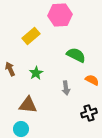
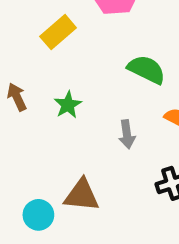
brown triangle: (28, 105) -> (82, 195), moved

